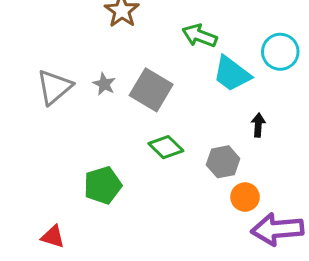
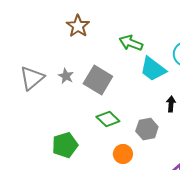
orange circle: (245, 197) -> (123, 154), moved

